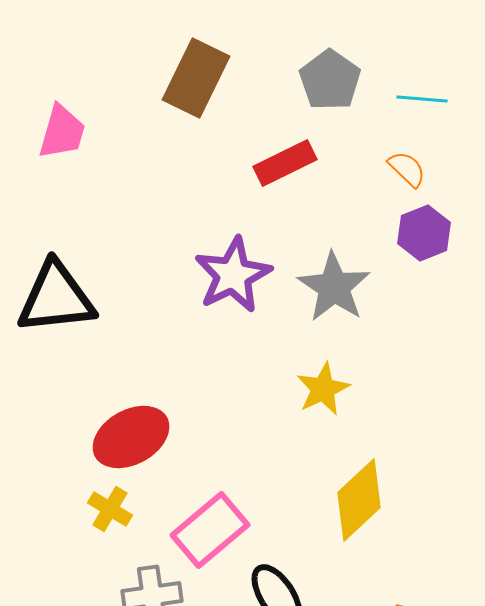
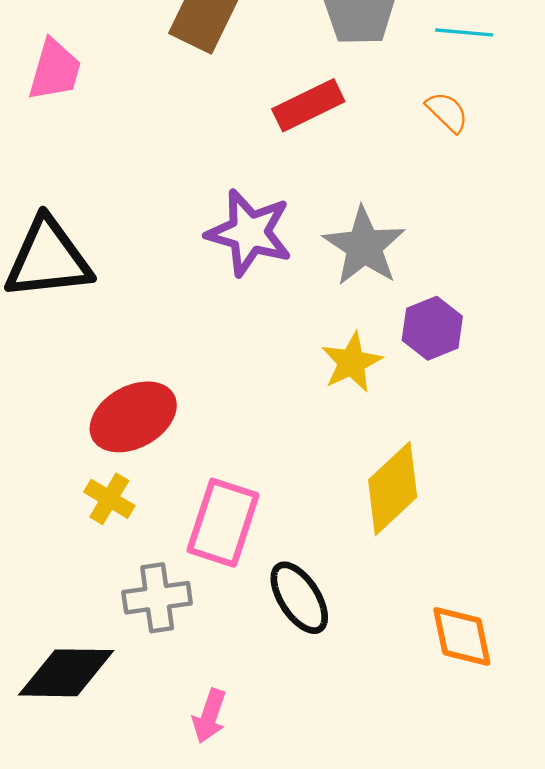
purple hexagon: (424, 233) -> (432, 328), moved
purple star: (233, 275) -> (249, 233), turned -30
pink rectangle: (210, 530) -> (223, 523), turned -32

